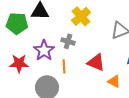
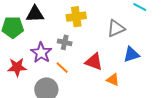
yellow cross: (81, 16) -> (76, 17), turned 36
orange line: (64, 66) -> (62, 68), turned -40

